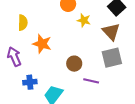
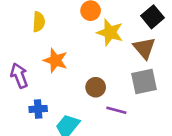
yellow star: (84, 20) -> (110, 32), size x1.5
yellow semicircle: (23, 23) -> (39, 22), moved

